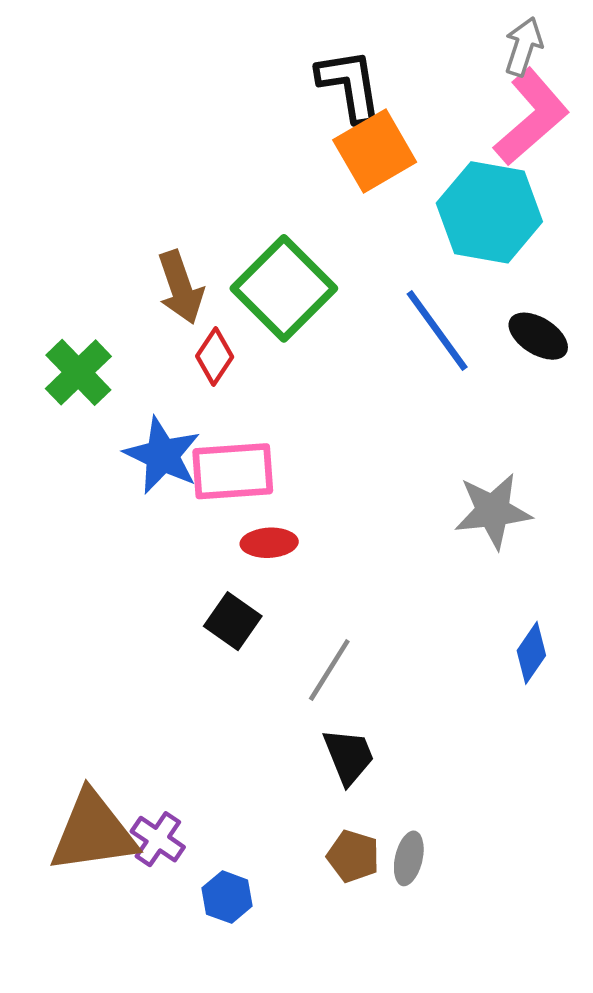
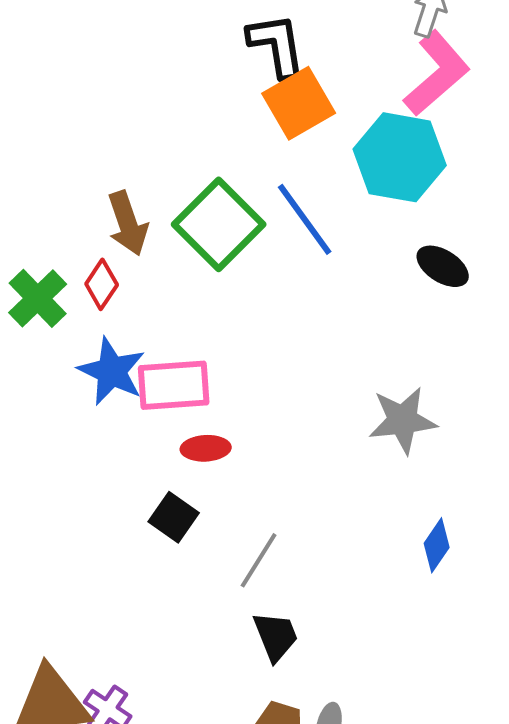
blue line: (437, 330) -> (305, 219), moved
red diamond: (215, 357) -> (102, 284), moved

